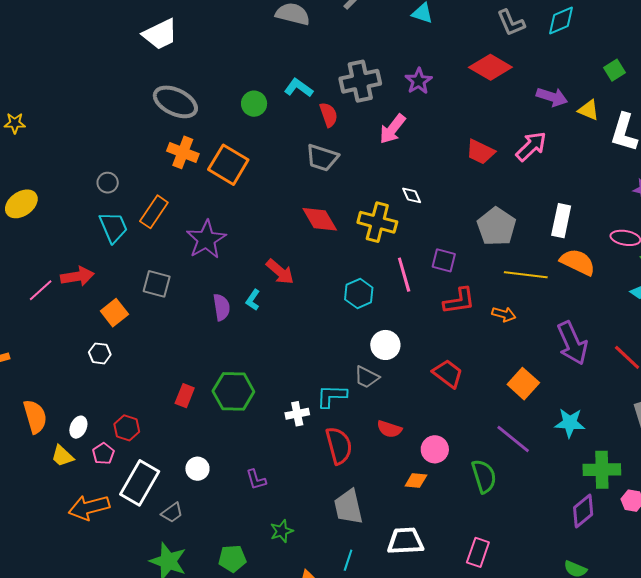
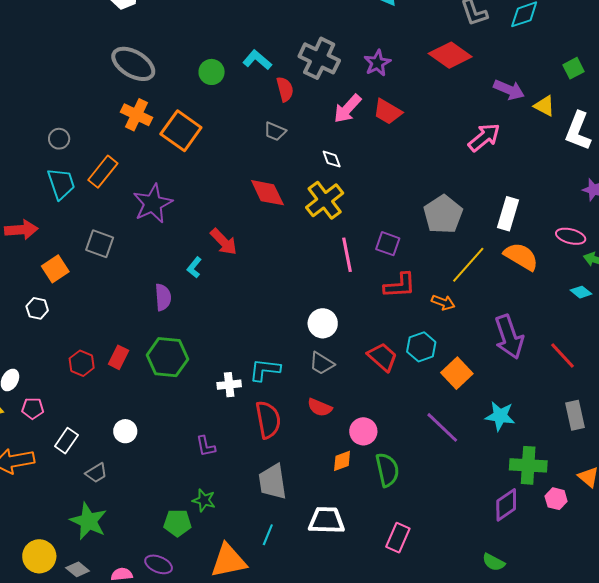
gray cross: (360, 81) -> (319, 58), turned 33
red trapezoid: (480, 152) -> (388, 112), moved
gray trapezoid: (322, 158) -> (275, 131), size x0.7
white diamond: (412, 195) -> (332, 159), moved
yellow cross: (377, 222) -> (325, 200), turned 33
yellow line: (526, 275) -> (468, 265), turned -60
cyan hexagon: (359, 294) -> (421, 347), moved
purple semicircle: (221, 307) -> (163, 297), moved
gray trapezoid: (367, 377) -> (322, 363), moved
red hexagon: (127, 428) -> (82, 363), moved
pink pentagon: (103, 454) -> (33, 408), turned 30
green semicircle: (484, 476) -> (387, 470), moved
purple L-shape: (256, 480) -> (206, 446), moved
orange diamond: (416, 481) -> (342, 461), turned -30
white rectangle: (140, 483) -> (66, 441), size x0.6
green star: (282, 531) -> (204, 500), turned 30
green pentagon: (232, 558) -> (178, 523), moved

